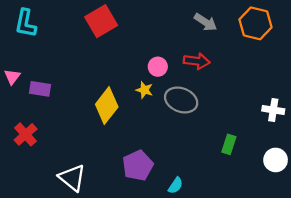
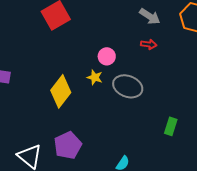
red arrow: (197, 61) -> (149, 44), moved, size x0.7
purple pentagon: (138, 166) -> (68, 145), moved

